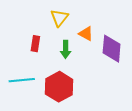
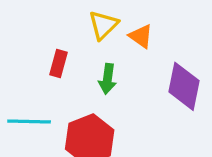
orange triangle: (86, 34) -> (141, 36), moved

